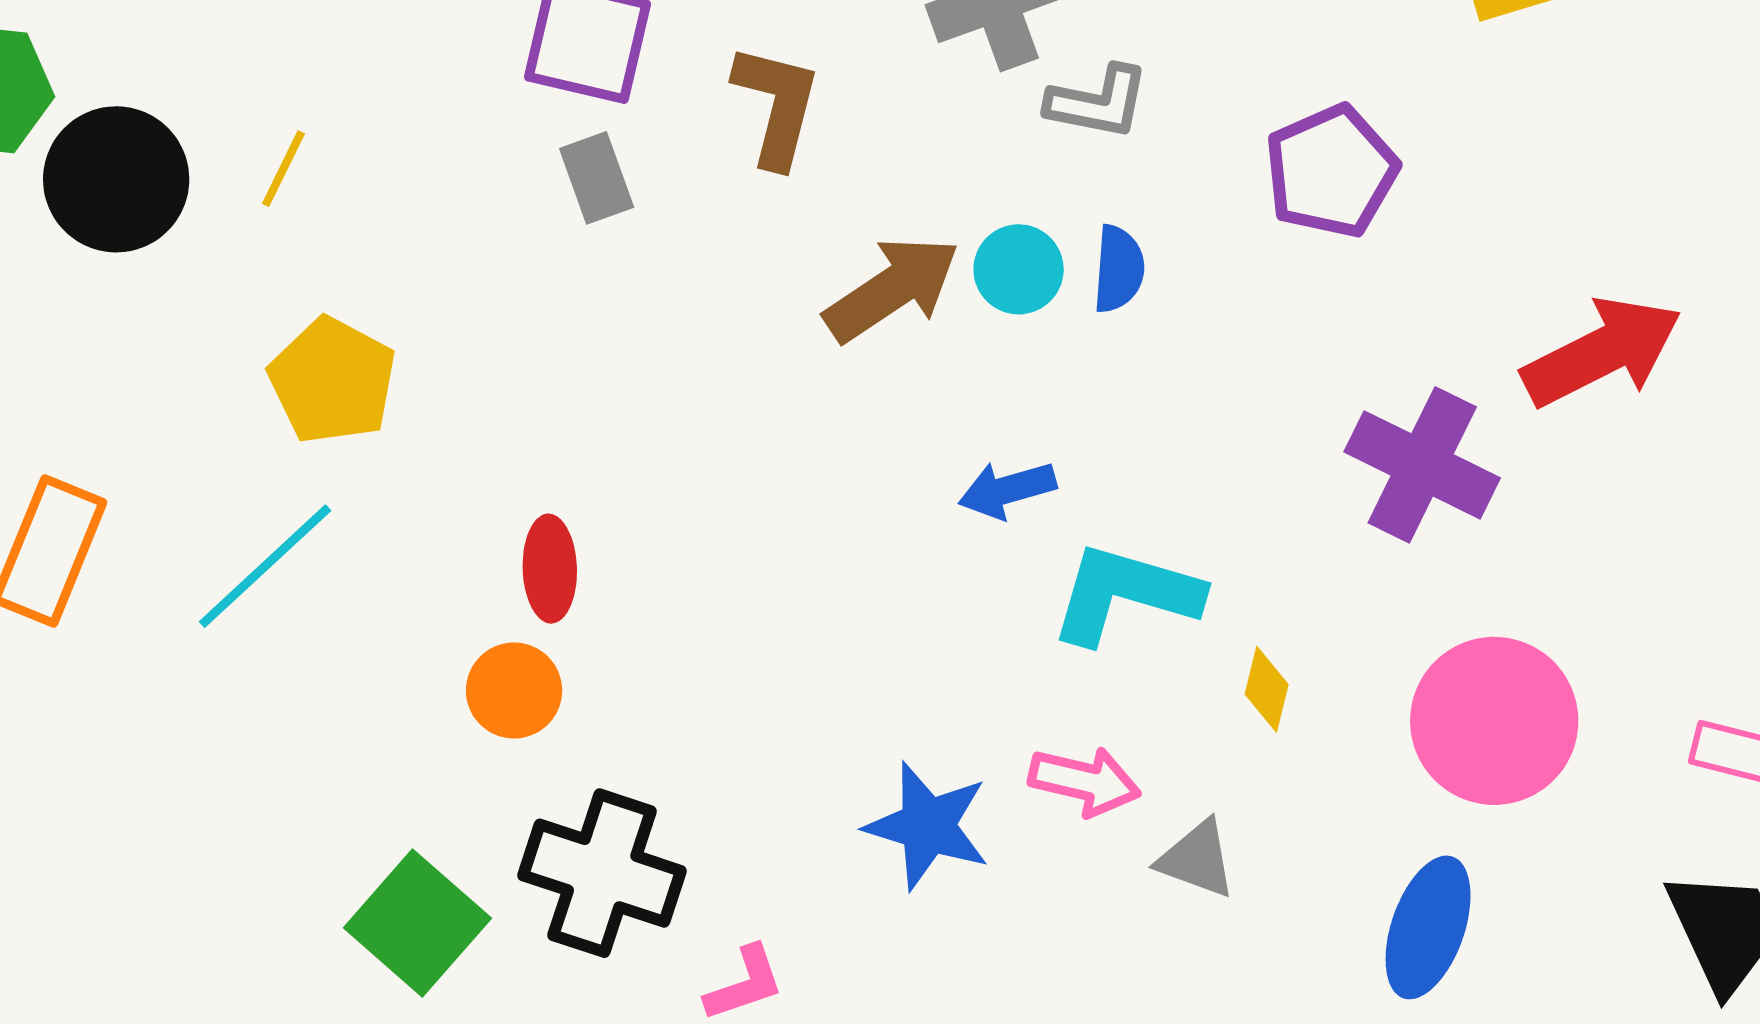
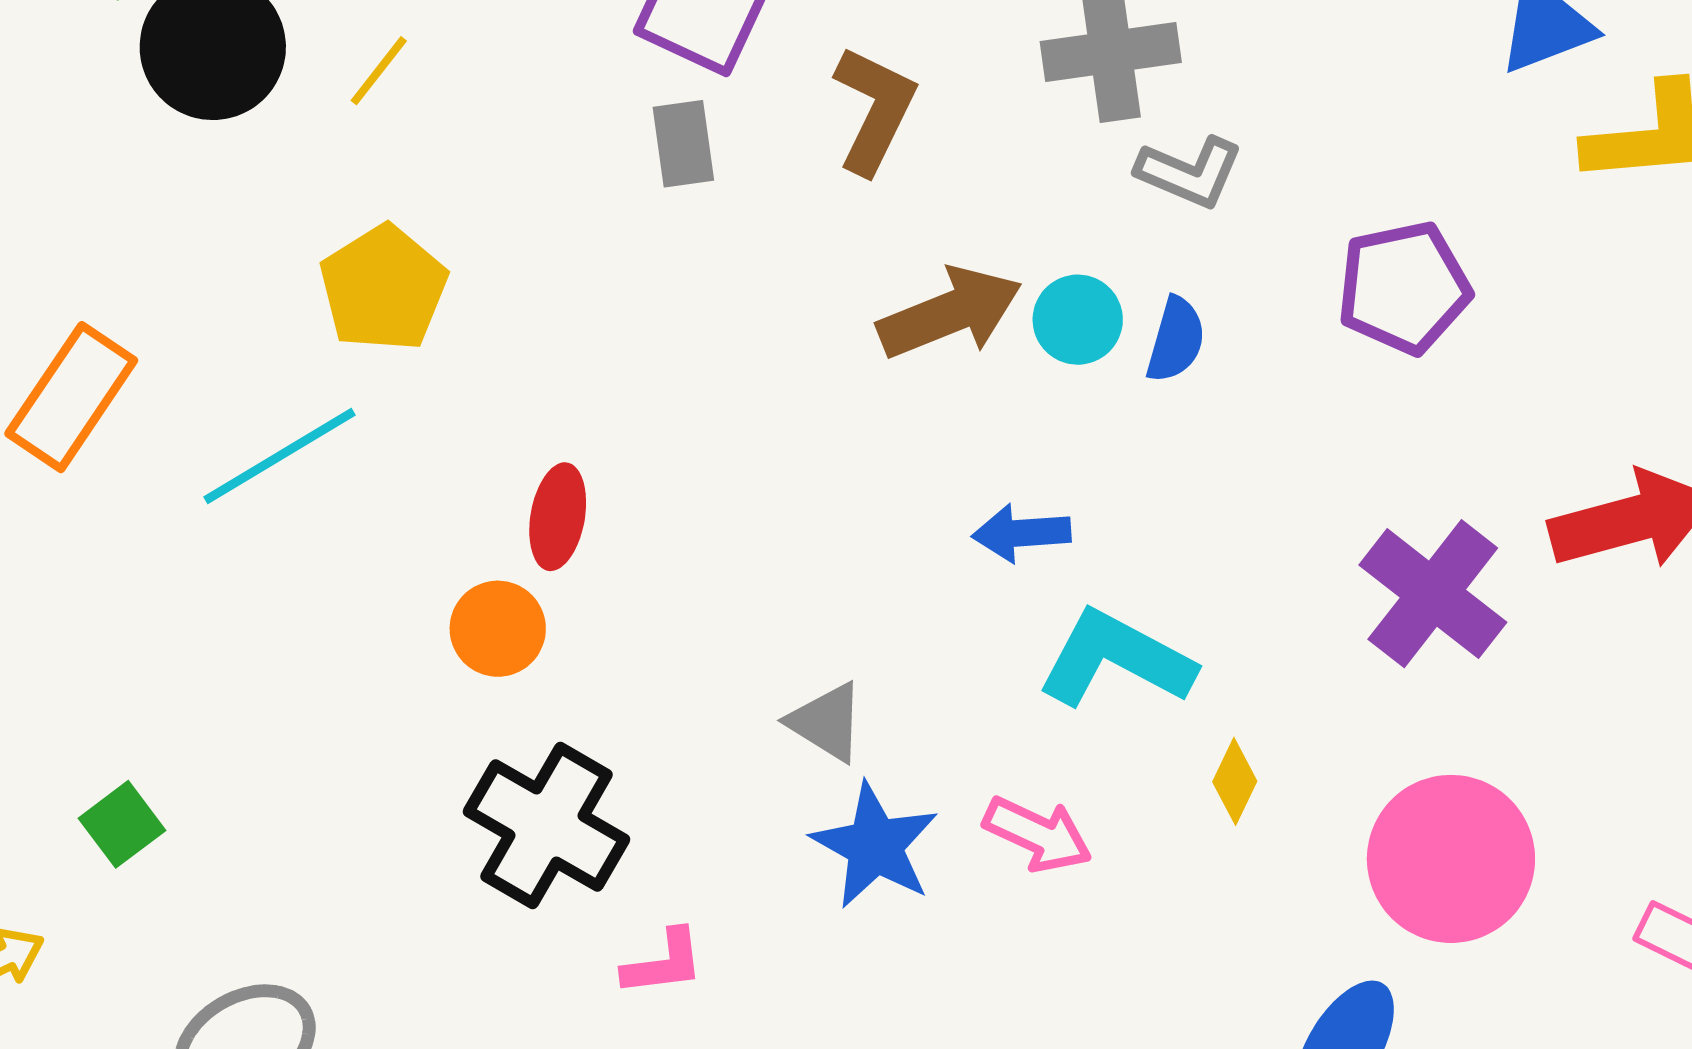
gray triangle: (1197, 859) -> (826, 722), moved
green square: (417, 923) -> (122, 824), moved, size x0.6

